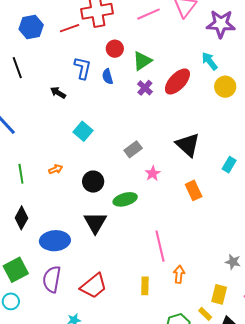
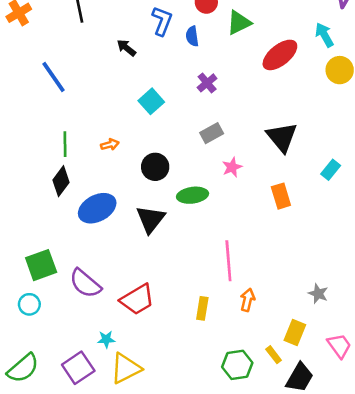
purple cross: (145, 88) -> (207, 83), moved
black diamond: (21, 218) -> (61, 181), moved
blue ellipse: (55, 241) -> (97, 208), moved, turned -32
purple semicircle: (52, 279) -> (85, 283), turned -68

